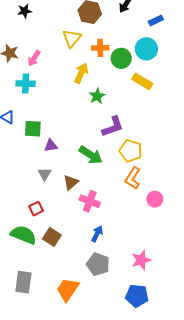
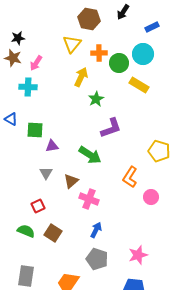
black star: (25, 11) -> (18, 38), moved
yellow pentagon: (131, 151) -> (159, 151), moved
green semicircle: (23, 235) -> (26, 231), size x0.7

